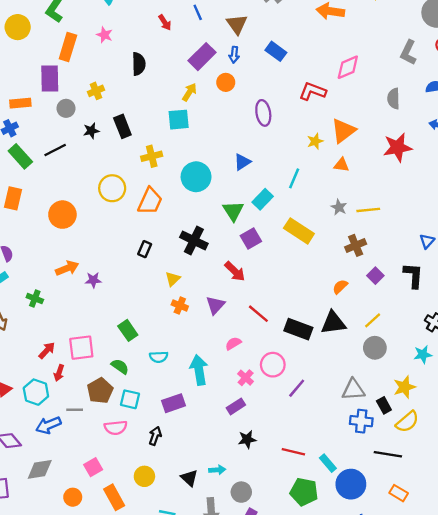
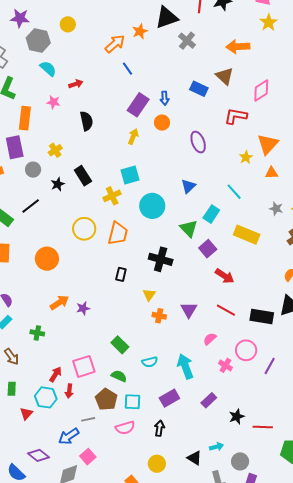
red arrow: (165, 22) -> (76, 84), moved, turned -64
brown triangle: (237, 24) -> (225, 76), moved
cyan square: (179, 120) -> (130, 175), moved
cyan line: (294, 178) -> (234, 192), turned -54
red arrow: (235, 271) -> (225, 276), moved
cyan hexagon: (36, 392) -> (46, 397), moved
purple rectangle: (236, 406) -> (209, 400), moved
red line: (293, 452) -> (263, 427), moved
pink square: (93, 467) -> (88, 457), moved

